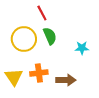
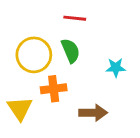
red line: (42, 13) -> (75, 18), moved, turned -56
orange cross: (39, 73) -> (54, 89), moved

